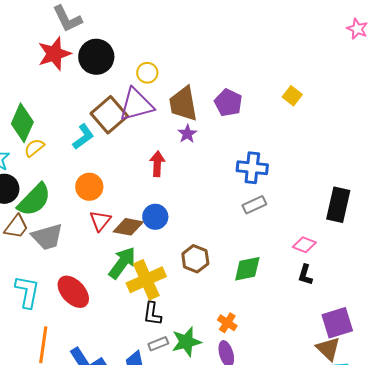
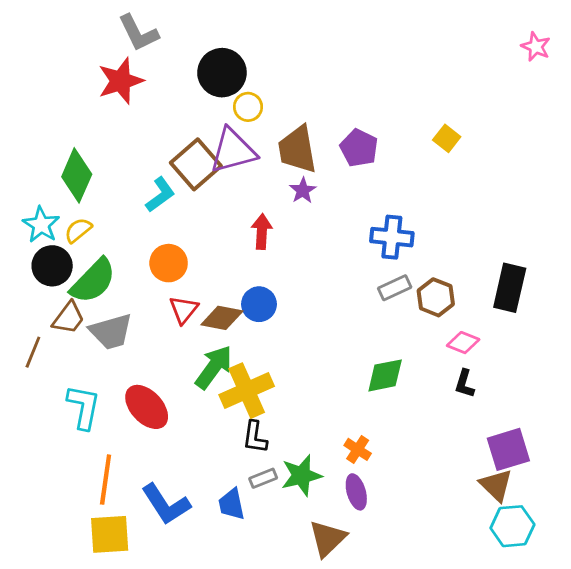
black circle: (96, 57) -> (222, 73), moved
yellow semicircle: (34, 148) -> (78, 230), moved
brown hexagon: (195, 259) -> (436, 297), moved

